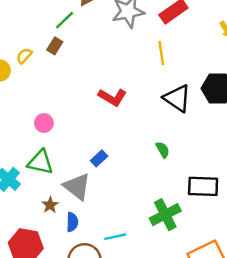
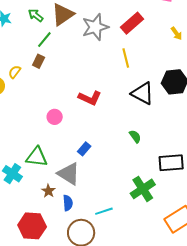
pink circle: (44, 123) -> (55, 117), moved

